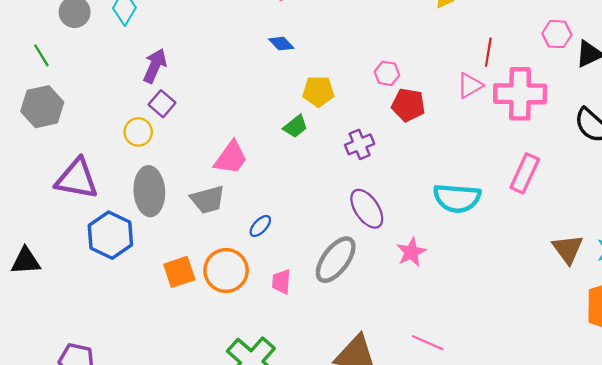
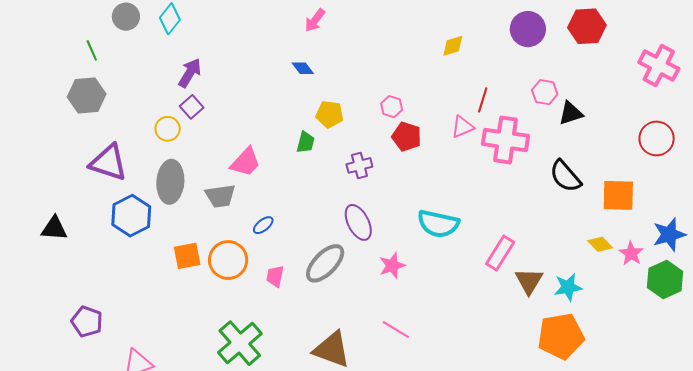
green trapezoid: (295, 126) -> (306, 142), turned -45
pink rectangle: (525, 173) -> (500, 253), moved
pink line: (428, 343) -> (396, 330), moved

